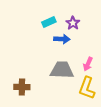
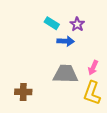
cyan rectangle: (49, 22) -> (52, 23), turned 56

